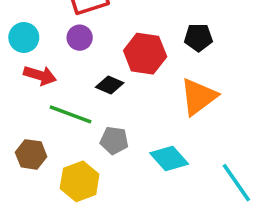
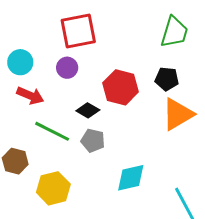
orange triangle: (198, 97) -> (178, 114), moved
gray pentagon: (114, 140) -> (93, 141), moved
cyan diamond: (169, 159) -> (131, 178), turned -68

